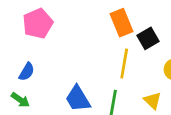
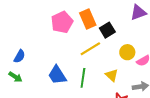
pink pentagon: (38, 23) -> (62, 22), moved
yellow line: (124, 64) -> (90, 49), turned 50

